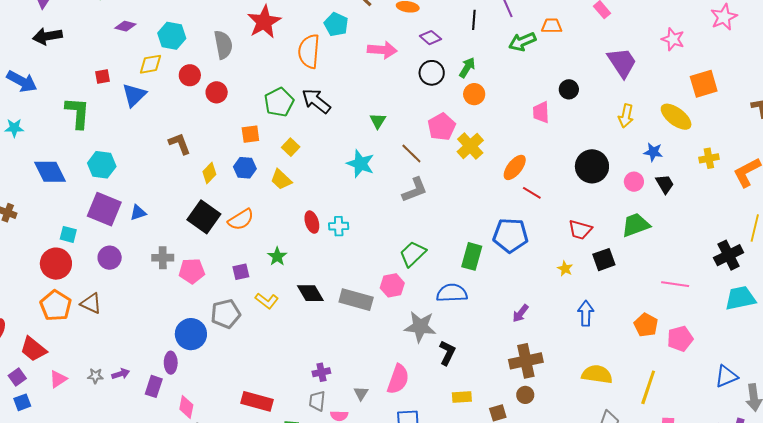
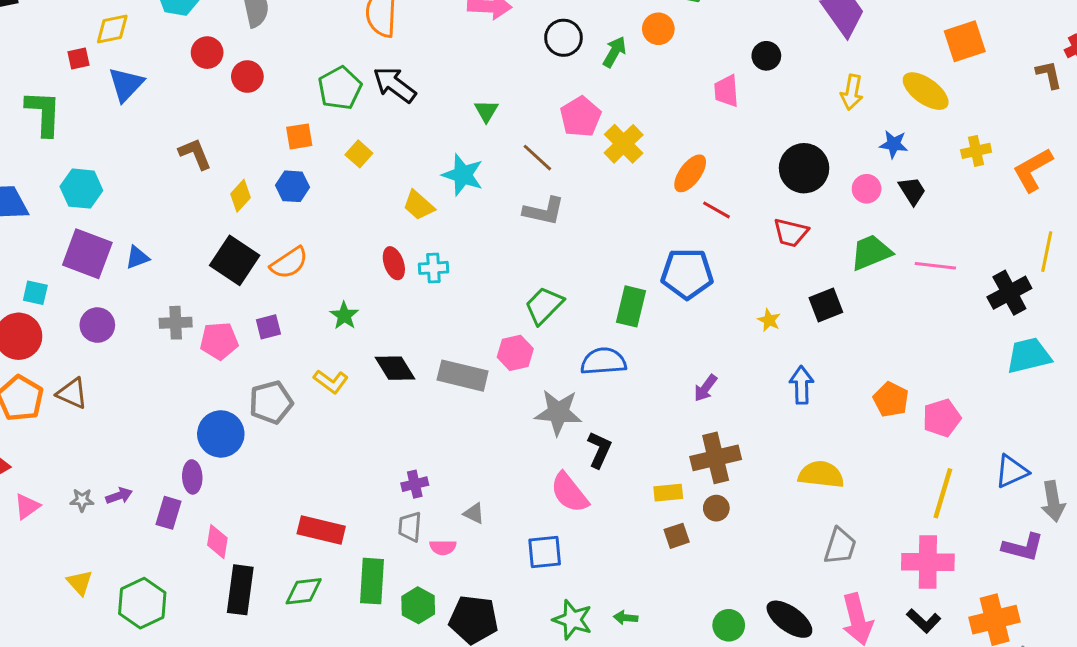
yellow diamond: (151, 64) -> (112, 29), moved
green arrow: (467, 68) -> (614, 52), moved
orange circle: (474, 94) -> (658, 29), moved
yellow trapezoid: (281, 180) -> (419, 205), moved
gray L-shape: (415, 190) -> (544, 211), turned 36
red trapezoid: (580, 230) -> (791, 233), moved
purple square: (241, 272) -> (268, 327), moved
pink line: (675, 284) -> (935, 266), moved
pink semicircle: (398, 379) -> (569, 493), moved, turned 124
yellow line: (648, 387) -> (943, 493), moved
gray triangle: (361, 393) -> (474, 513), turned -35
yellow rectangle: (462, 397) -> (668, 493), moved

